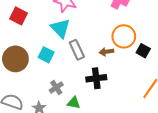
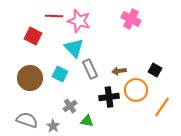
orange circle: (124, 36) -> (136, 90), moved

